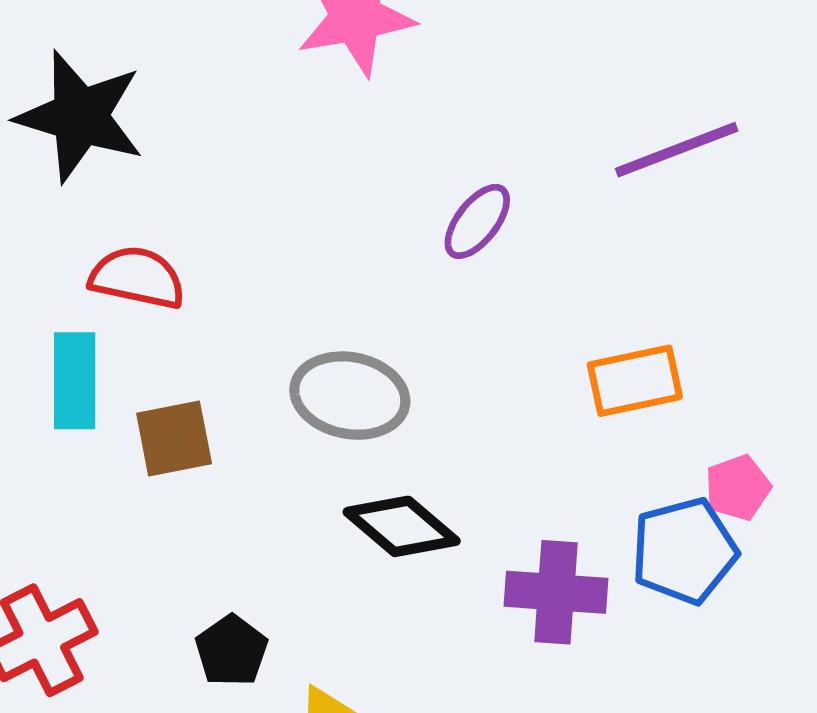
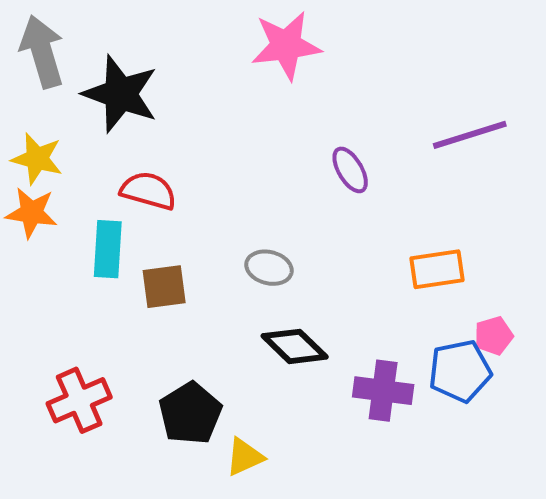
purple ellipse: (477, 221) -> (350, 170), turned -72
gray ellipse: (350, 396) -> (269, 268), size x0.7
black pentagon: (231, 651) -> (190, 413), size x1.5

